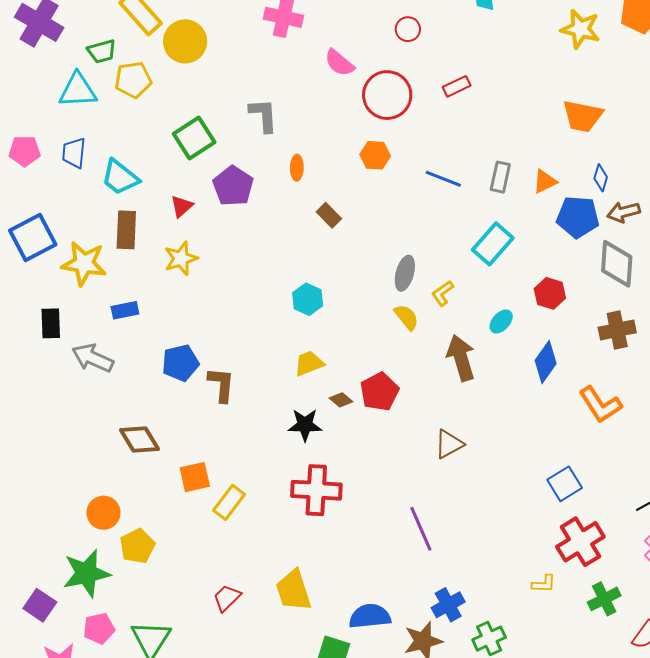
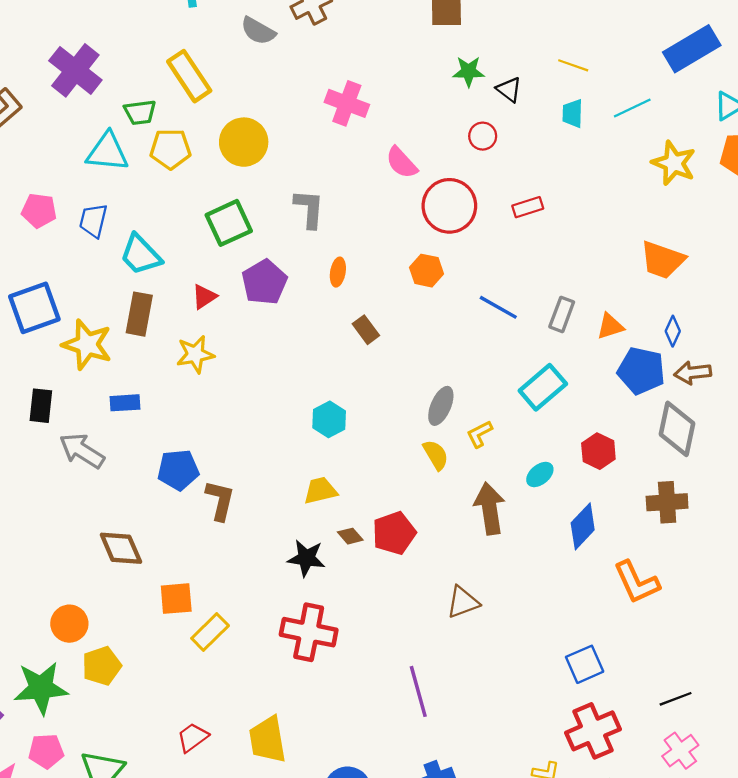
yellow circle: (185, 41) -> (244, 142), moved

